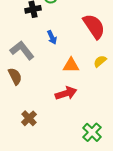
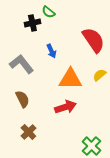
orange triangle: (71, 65) -> (70, 79), size x1.4
brown semicircle: (15, 76) -> (22, 99), moved

